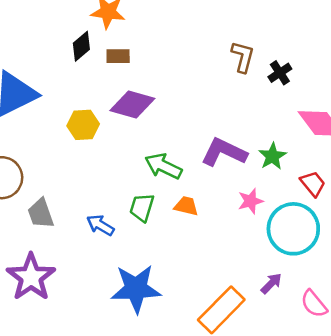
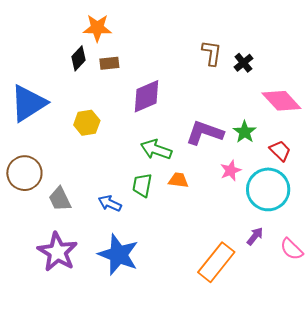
purple diamond: (132, 105) -> (147, 96), moved, turned -33
blue star: (136, 289) -> (118, 255), moved, turned 30

